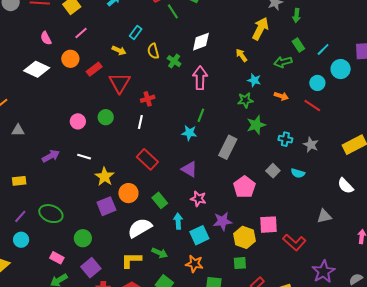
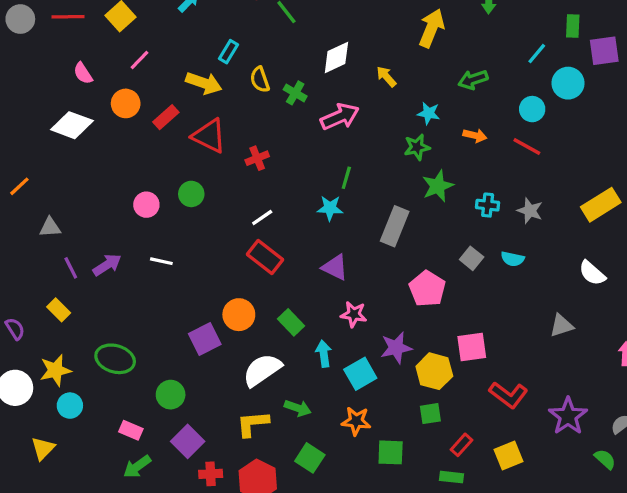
green rectangle: (298, 45) -> (573, 26), moved, turned 40
yellow arrow: (119, 50) -> (204, 83), size x1.5
yellow arrow: (241, 55) -> (386, 77), moved
pink arrow: (200, 78) -> (340, 117), turned 70
red triangle: (120, 83) -> (209, 136), turned -30
white line: (140, 122) -> (262, 217), moved, turned 48
yellow star: (105, 177) -> (55, 370), moved, turned 30
yellow rectangle: (19, 181) -> (59, 310), turned 56
purple line: (20, 216) -> (71, 268), moved, turned -64
red L-shape: (294, 242) -> (508, 395), moved

